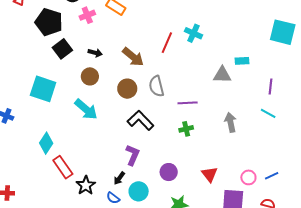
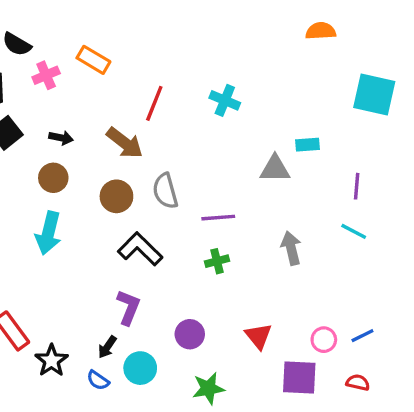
red line: (167, 43) -> (154, 103), moved
cyan arrow: (86, 109) -> (48, 233), turned 65

